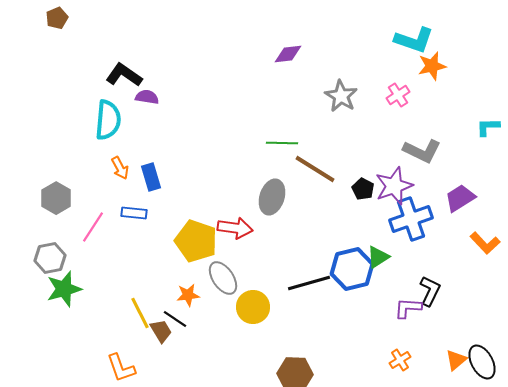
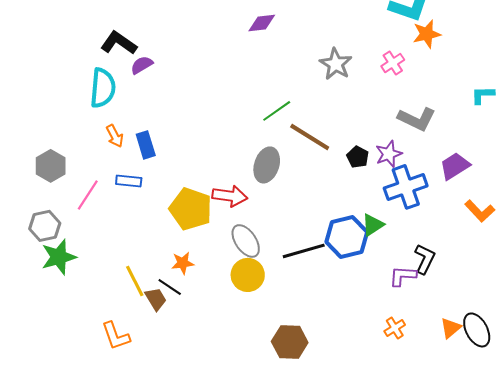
purple diamond: (288, 54) -> (262, 23), moved
purple semicircle: (147, 97) -> (142, 65), turned -40
green line: (282, 143) -> (277, 111), turned -36
purple star: (394, 186) -> (389, 154), size x0.7
gray ellipse: (223, 278) -> (246, 241), moved

